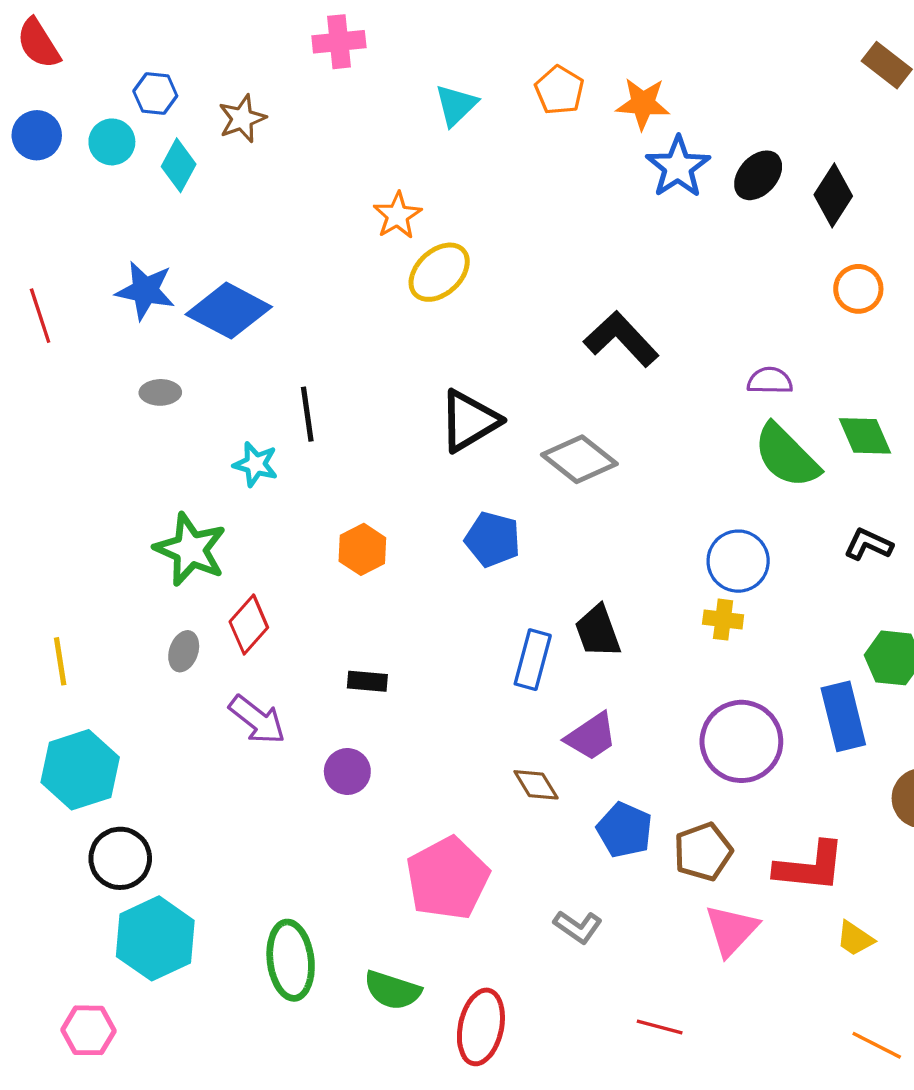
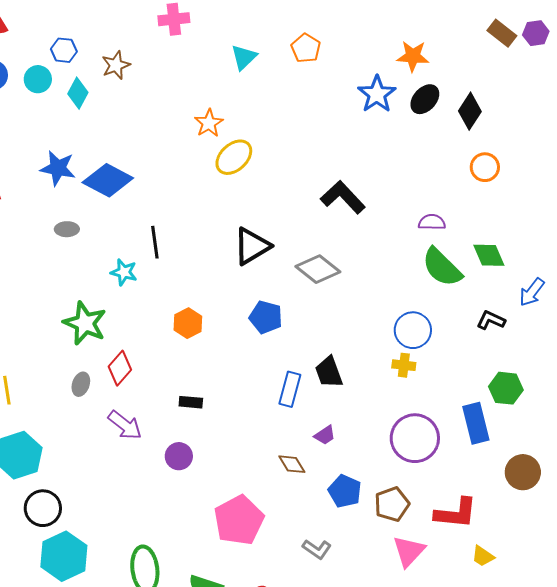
orange star: (643, 104) -> (413, 56), moved
purple trapezoid: (591, 736) -> (325, 435), size x0.7

